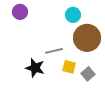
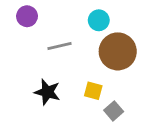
gray line: (54, 51) -> (59, 46), moved
gray square: (88, 74) -> (114, 111), moved

